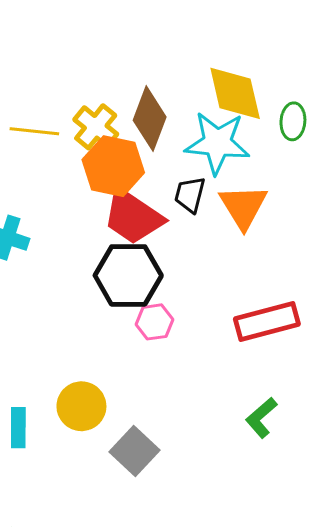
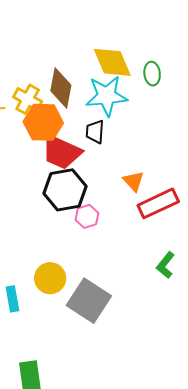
orange triangle: (243, 207) -> (134, 181), moved, size x0.7
gray square: (134, 451) -> (89, 301), size x1.4

